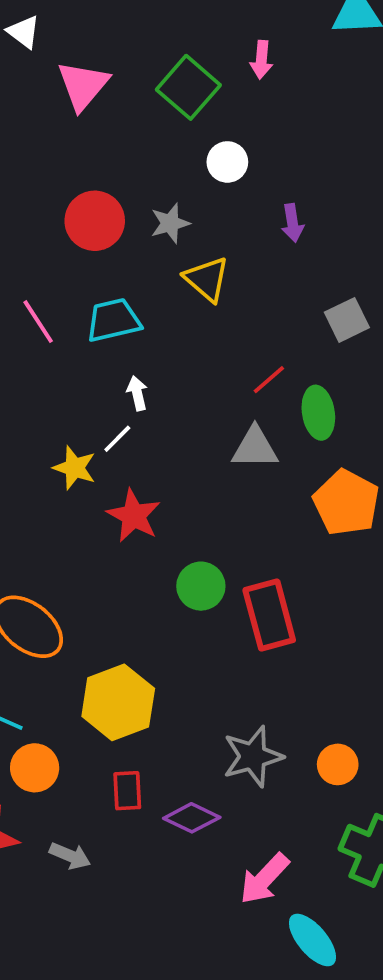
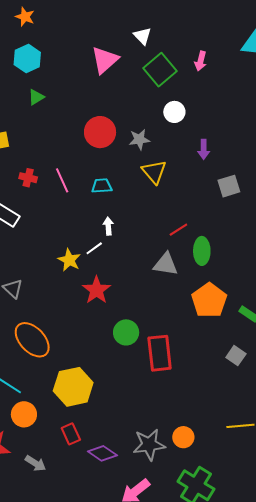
white triangle: (24, 32) -> (142, 36), moved
cyan trapezoid: (113, 320) -> (102, 186), size x0.7
gray square: (347, 320) -> (229, 186), moved
gray star: (253, 757) -> (149, 445), moved
red rectangle: (127, 791) -> (71, 434), turned -30

